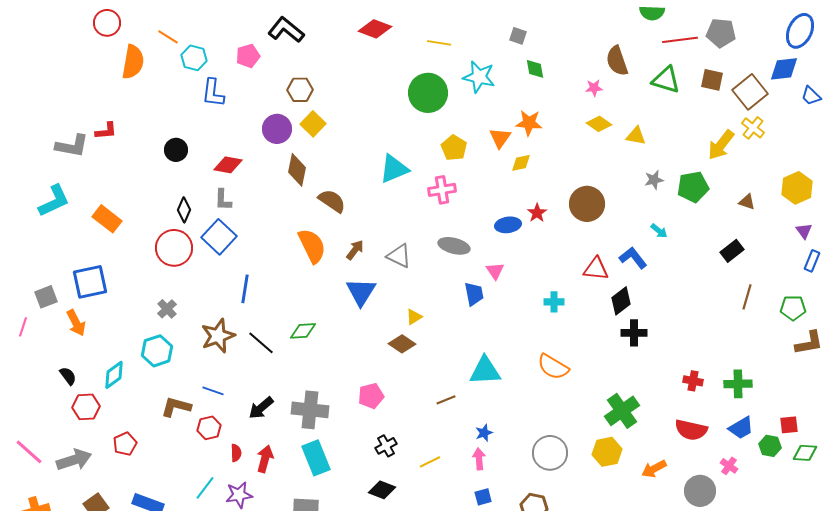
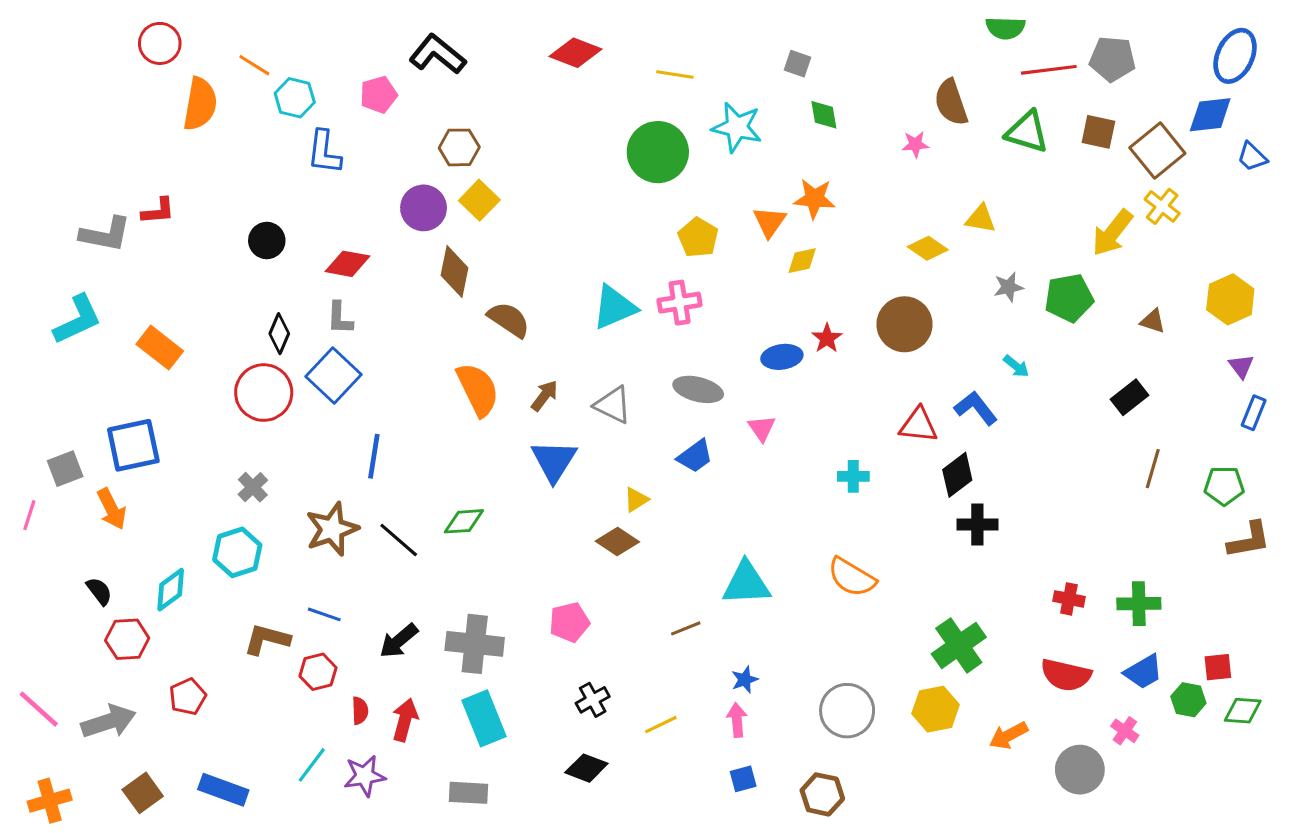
yellow diamond: (599, 124) -> (928, 248), moved
cyan triangle: (394, 169) -> (614, 307), moved
blue trapezoid: (474, 294) -> (695, 456), moved, turned 65

